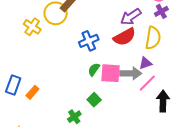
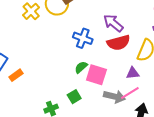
purple arrow: (131, 17) -> (113, 23), moved, turned 60
blue cross: (89, 41) -> (83, 38), turned 30
gray arrow: (131, 73) -> (114, 97), moved

